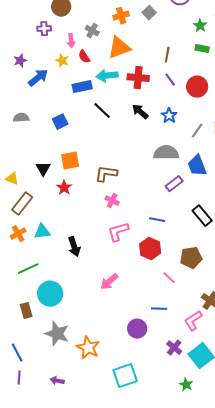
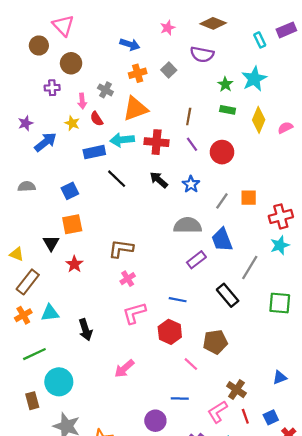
orange square: (70, 161) -> (72, 224), moved
pink cross: (112, 201) -> (128, 279), turned 32

